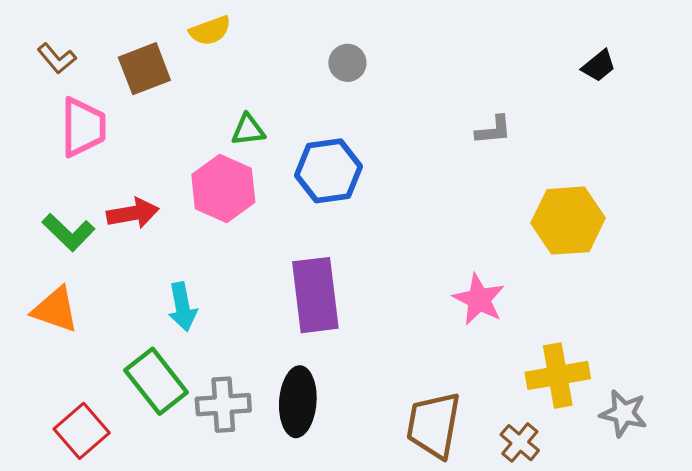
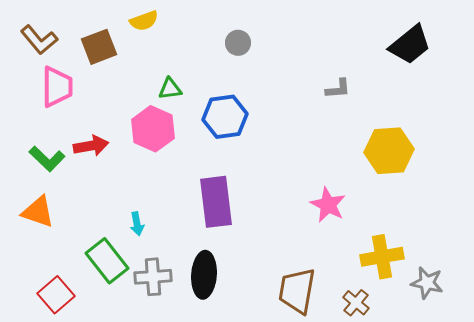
brown L-shape: (57, 58) -> (39, 40), size x1.4
black trapezoid: (599, 66) -> (410, 45), size x1.8
cyan arrow: (182, 307) -> (137, 224), moved, size x0.7

